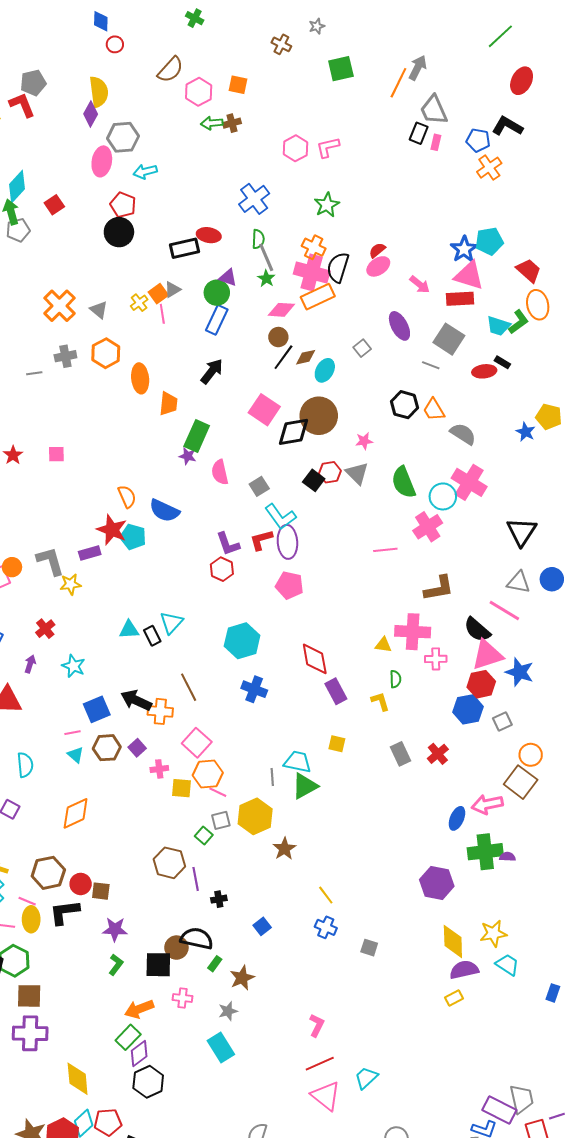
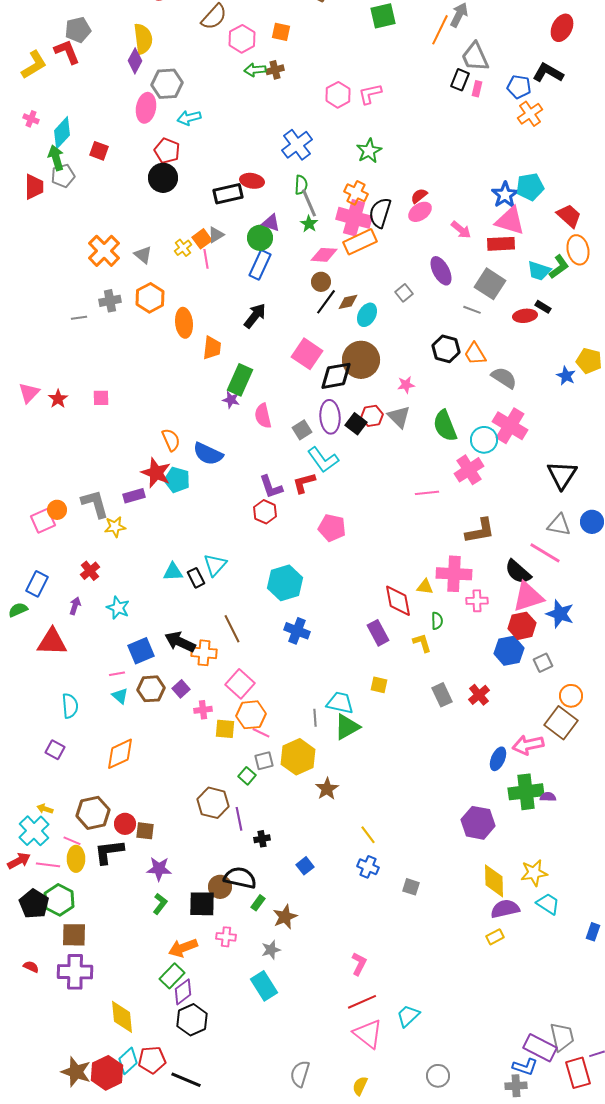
red square: (54, 205) -> (99, 151), turned -36
purple ellipse: (287, 542) -> (330, 417), moved
red diamond: (315, 659) -> (398, 601), moved

